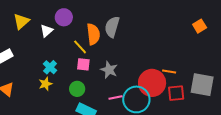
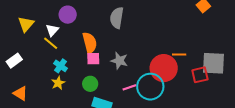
orange semicircle: (93, 34) -> (90, 43), moved
yellow line: (80, 47) -> (51, 43), moved
red square: (176, 93) -> (200, 75), moved

